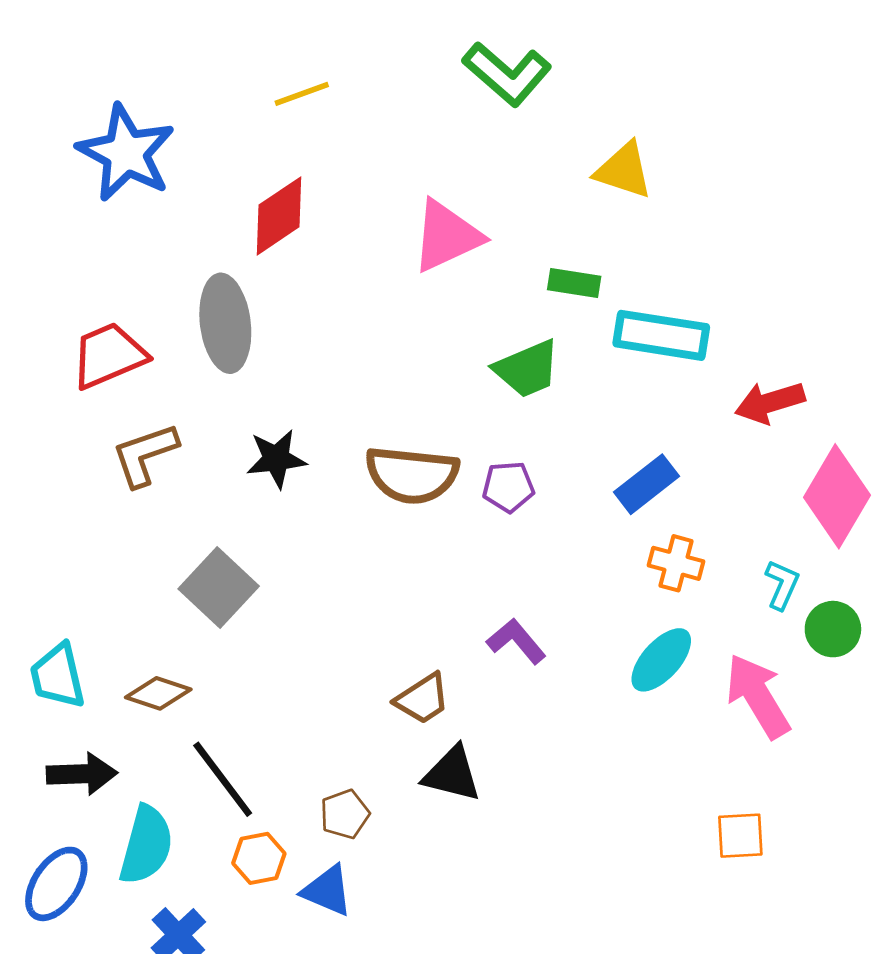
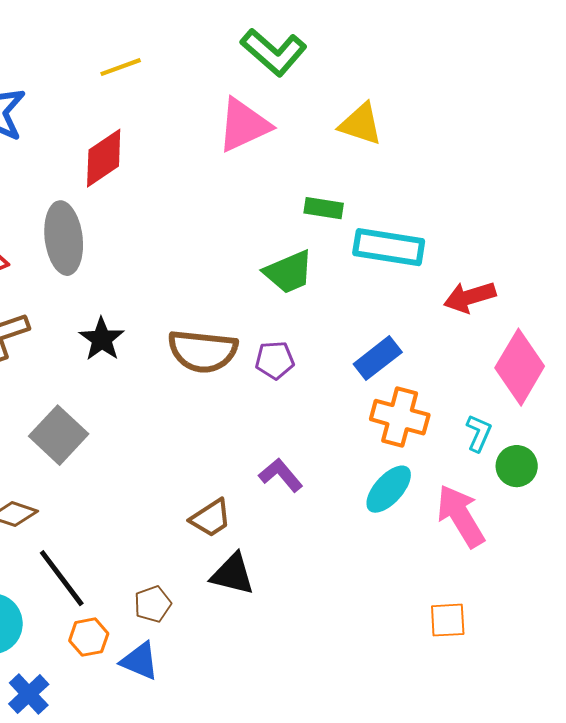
pink triangle: (447, 236) -> (244, 125), moved
black star: (276, 459) -> (102, 339), turned -30
orange cross: (676, 563) -> (400, 417), size x1.4

